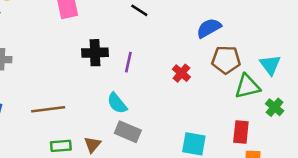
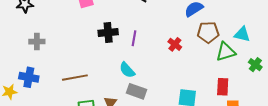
cyan triangle: (270, 65) -> (242, 34), turned -36
green cross: (275, 107) -> (255, 65), moved

